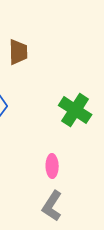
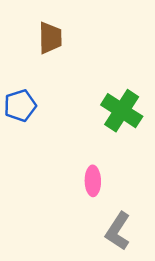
gray L-shape: (52, 206) -> (118, 231), moved

